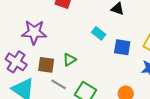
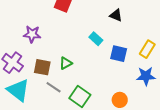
purple star: (34, 32) -> (32, 34), size x0.7

